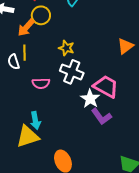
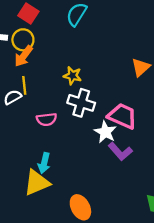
yellow circle: (41, 15) -> (23, 40), moved
white semicircle: (14, 62) -> (13, 97), turned 84
cyan arrow: (35, 120) -> (44, 163), turned 30

